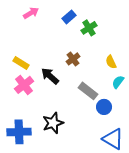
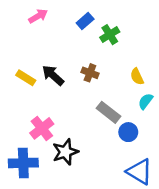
brown cross: (73, 59) -> (90, 73), turned -32
black arrow: (50, 76) -> (53, 75), moved
pink cross: (24, 85) -> (42, 128), moved

